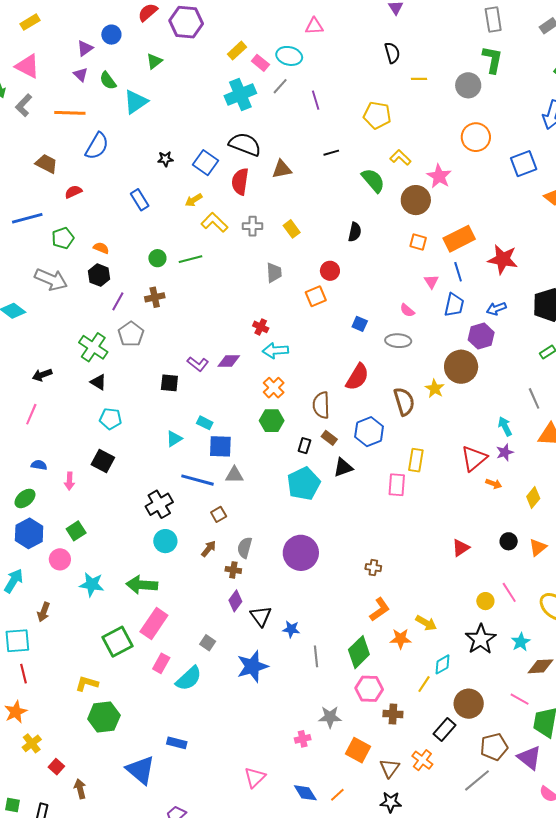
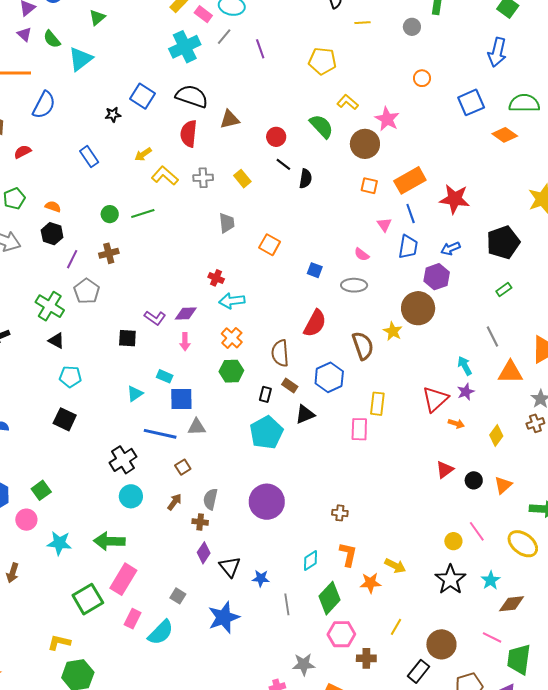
gray circle: (468, 85) -> (412, 27), size x0.7
orange circle: (476, 137) -> (422, 78), size x0.6
black line: (331, 153) -> (283, 164), moved, turned 56
blue square: (206, 163) -> (143, 96), moved
red circle: (330, 271) -> (276, 137), moved
orange square: (316, 296) -> (270, 245), turned -35
pink arrow: (69, 481) -> (185, 342), moved
red triangle: (461, 548) -> (445, 470), moved
orange L-shape: (380, 609) -> (348, 554), turned -40
cyan diamond: (442, 664) -> (310, 560), moved

